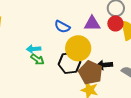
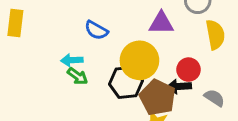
red circle: (115, 23) -> (189, 70), moved
blue semicircle: (62, 27) -> (96, 30), moved

